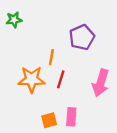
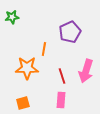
red line: (61, 79) -> (62, 76), moved, turned -35
orange square: (49, 120) -> (23, 103), moved

